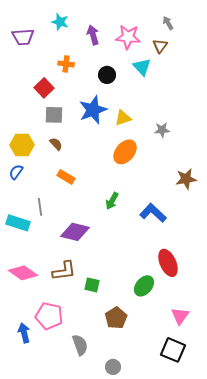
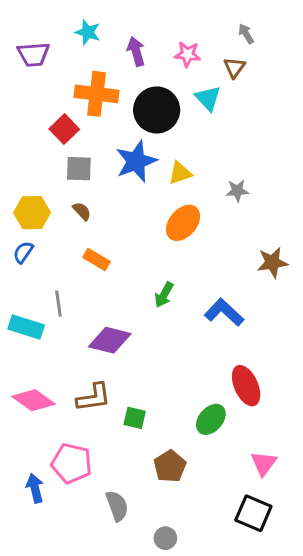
pink star: (128, 37) -> (187, 54), size x0.7
orange cross: (66, 64) -> (97, 94), size x1.8
black circle: (107, 75) -> (157, 110), size x1.8

